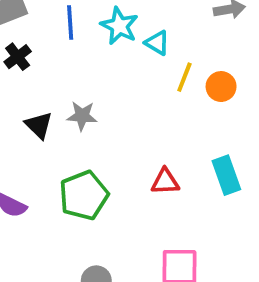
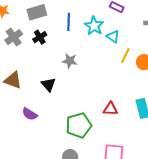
gray star: (82, 116) -> (70, 61), moved
black triangle: (39, 125) -> (48, 85), moved
green pentagon: (84, 195) -> (79, 125), moved

